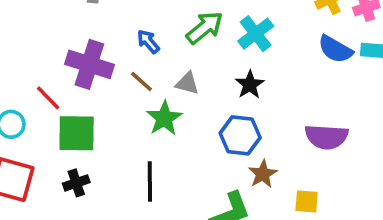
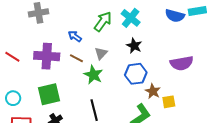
gray triangle: (187, 83) -> (101, 53), turned -48
red line: (48, 98) -> (12, 57), moved
yellow square: (307, 201) -> (169, 102), moved

